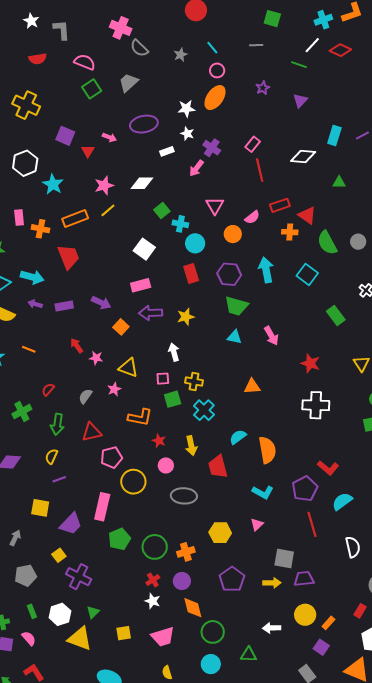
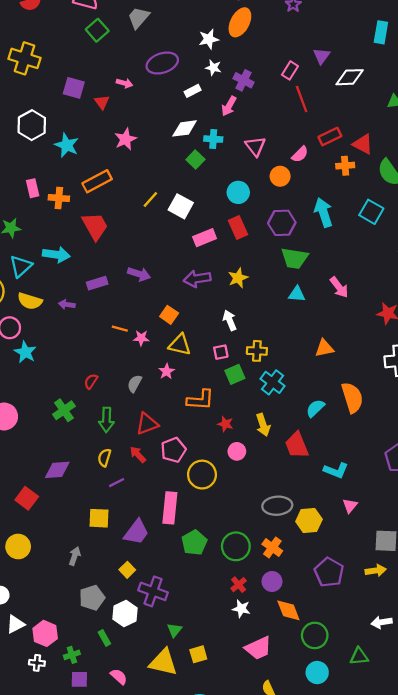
purple triangle: (300, 101) -> (322, 56), moved
cyan rectangle: (334, 135) -> (381, 32), moved
white diamond: (142, 183) -> (185, 128), moved
yellow line: (108, 210) -> (150, 200), moved
cyan cross: (180, 224) -> (213, 139), moved
pink rectangle: (141, 285) -> (205, 238), moved
purple arrow: (35, 304) -> (67, 304), moved
orange square: (121, 327) -> (169, 315), moved
red arrow: (77, 346) -> (138, 455), moved
orange line: (29, 349) -> (120, 329), moved
orange semicircle: (267, 450) -> (352, 398), moved
cyan L-shape: (263, 492) -> (336, 470), moved
gray ellipse: (184, 496) -> (277, 506), moved
orange cross: (186, 552) -> (272, 547), turned -30
white hexagon: (60, 614) -> (125, 613), moved
yellow square: (124, 633) -> (198, 654), moved
pink semicircle: (29, 638) -> (119, 677), moved

